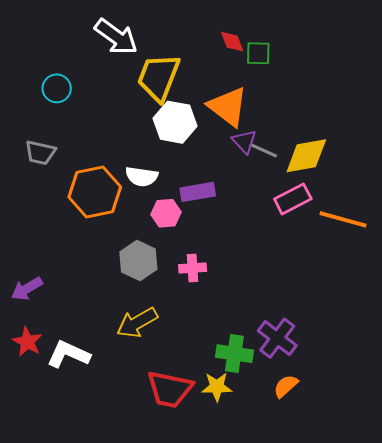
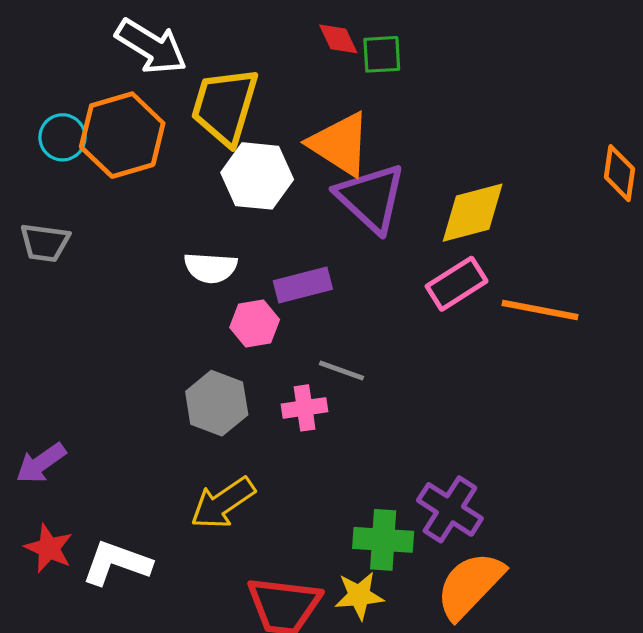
purple triangle: (244, 141) -> (371, 198), size x1.8
gray line: (263, 150) -> (342, 370), moved
orange hexagon: (95, 192) -> (122, 135), moved
orange semicircle: (286, 386) -> (470, 585), size x1.8

